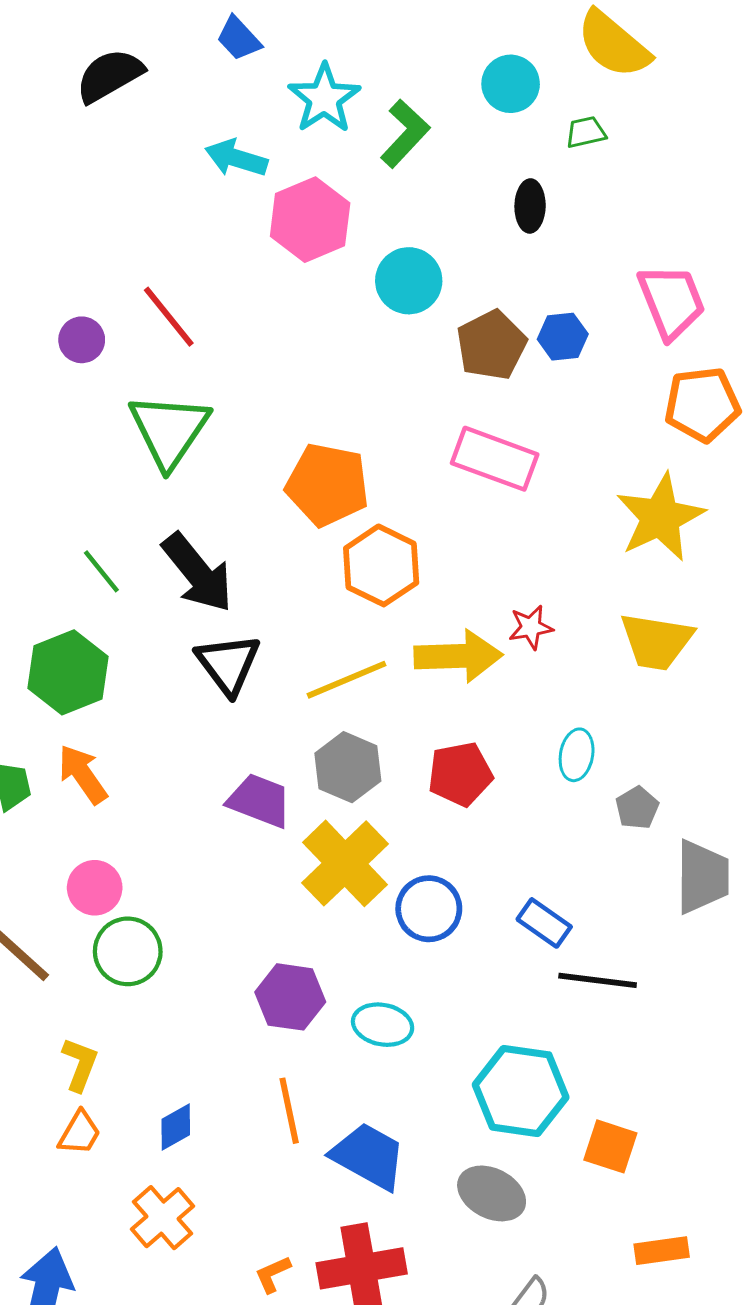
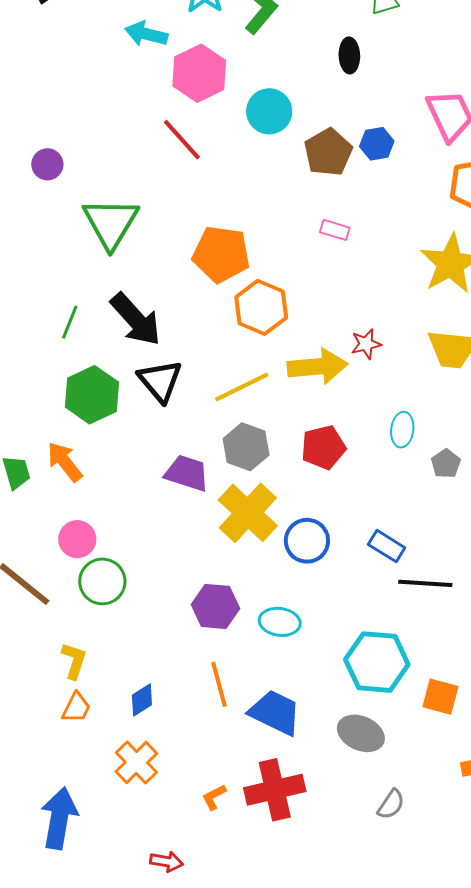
red line: (169, 317) -> (182, 140), moved
pink rectangle: (495, 459) -> (335, 230), size x0.5
green line: (101, 571) -> (70, 322), turned 64
green hexagon: (68, 672) -> (92, 395), moved

